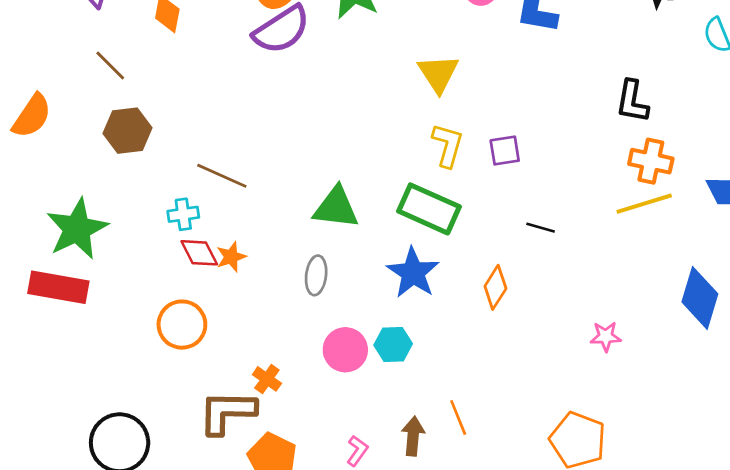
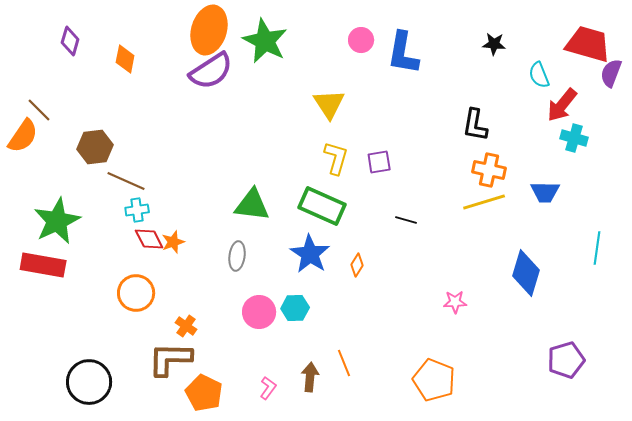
brown line: (110, 66) -> (39, 110), moved
brown line: (222, 176) -> (126, 181), moved
orange diamond: (495, 287) -> (357, 265), moved, size x0.7
orange cross: (267, 379) -> (186, 326), moved

